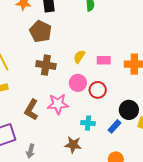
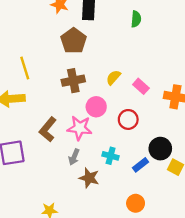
pink rectangle: (104, 60) -> (141, 86), turned 32
brown cross: (46, 65) -> (73, 81), turned -30
pink circle: (78, 83) -> (96, 107), moved
gray arrow: (31, 151) -> (74, 157), moved

